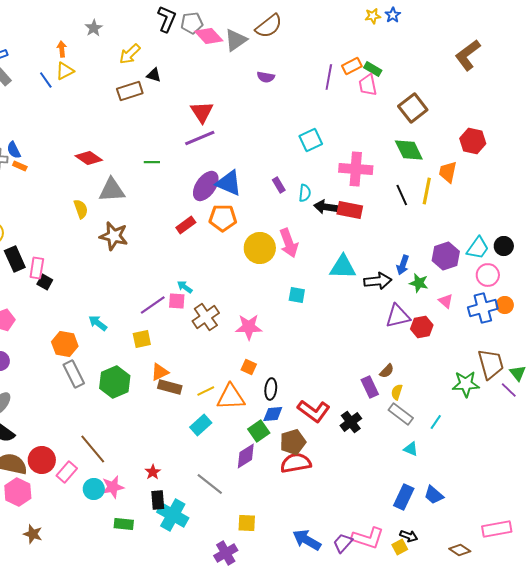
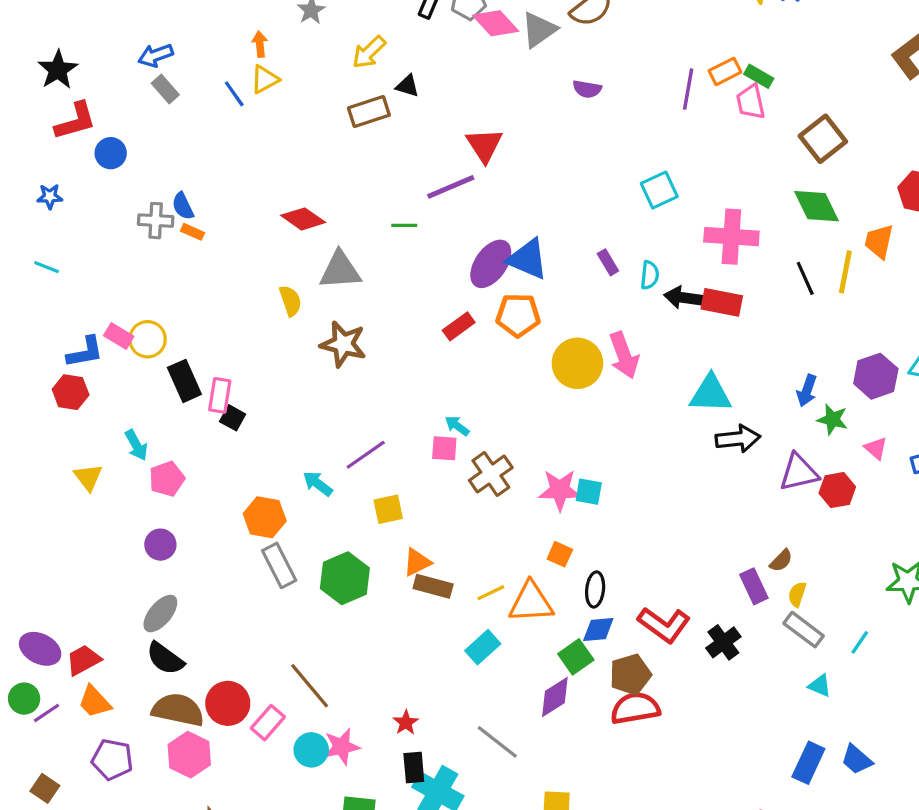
purple line: (200, 138) -> (451, 187), moved
black arrow: (378, 281) -> (738, 439), moved
cyan square: (297, 295) -> (589, 492), moved
purple line: (153, 305) -> (366, 455), moved

